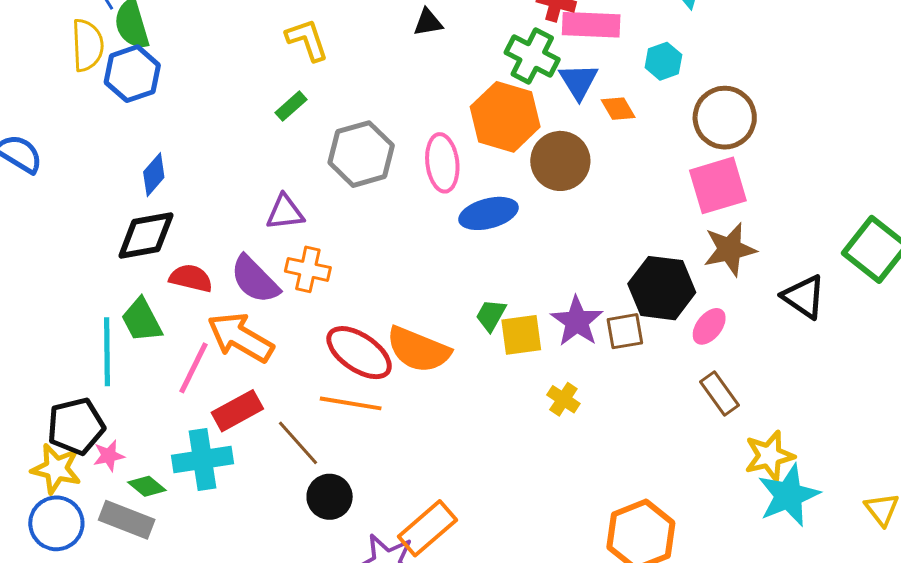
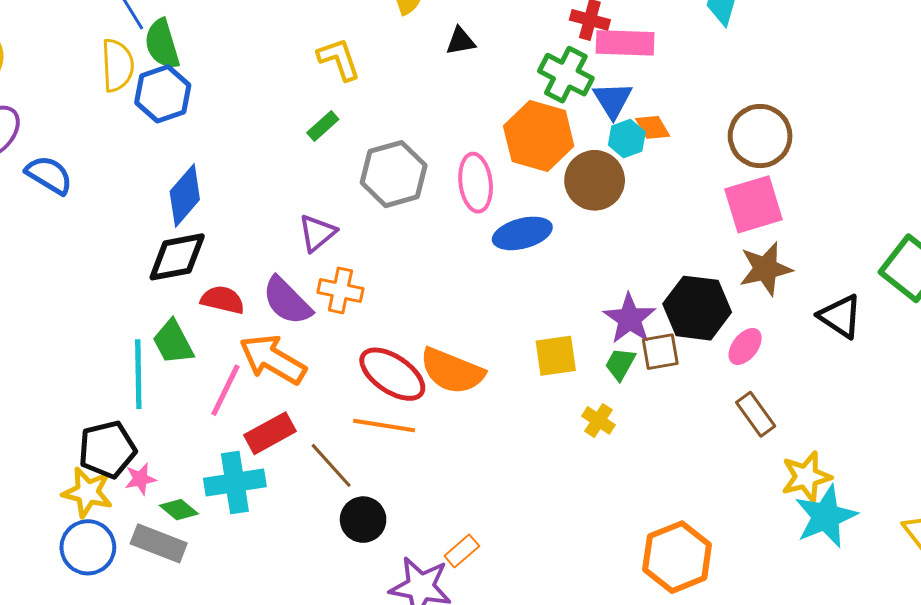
cyan hexagon: (663, 61) -> (627, 139), moved
blue diamond: (154, 175) -> (185, 196), size x1.4
purple triangle: (285, 212) -> (317, 233), turned -33
green trapezoid: (491, 315) -> (620, 364), moved
purple star: (577, 321) -> (630, 319), moved
orange rectangle: (427, 528) -> (462, 551), size x0.6

